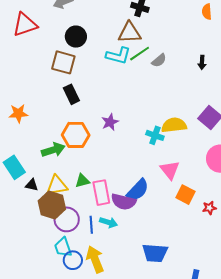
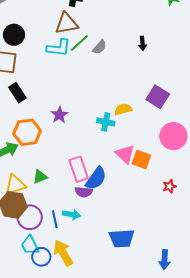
yellow semicircle: (174, 125) -> (123, 109), size x0.7
pink rectangle: (101, 193) -> (79, 169), moved
orange square: (186, 195) -> (141, 159), moved
purple semicircle: (124, 202) -> (84, 192), size x0.7

